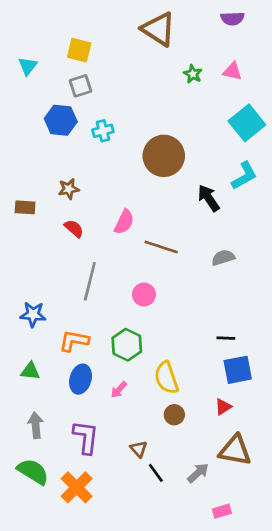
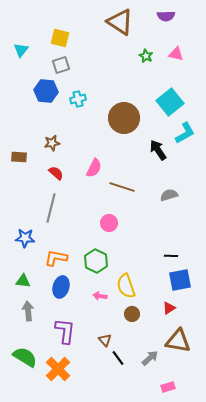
purple semicircle: (232, 18) -> (166, 16), moved
cyan square: (247, 123) -> (170, 102), moved
gray line: (90, 281) -> (51, 208), moved
pink arrow: (119, 390) -> (100, 296), moved, turned 56
gray arrow: (36, 425) -> (28, 311), moved

